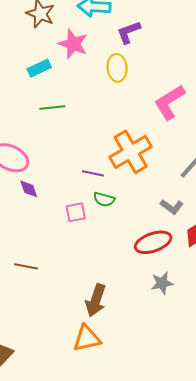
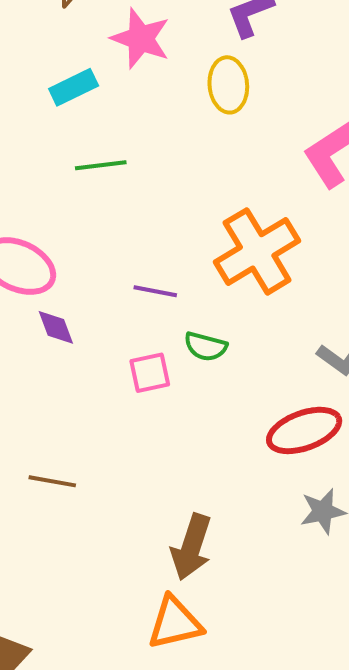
purple line: (93, 173) -> (155, 291), moved

